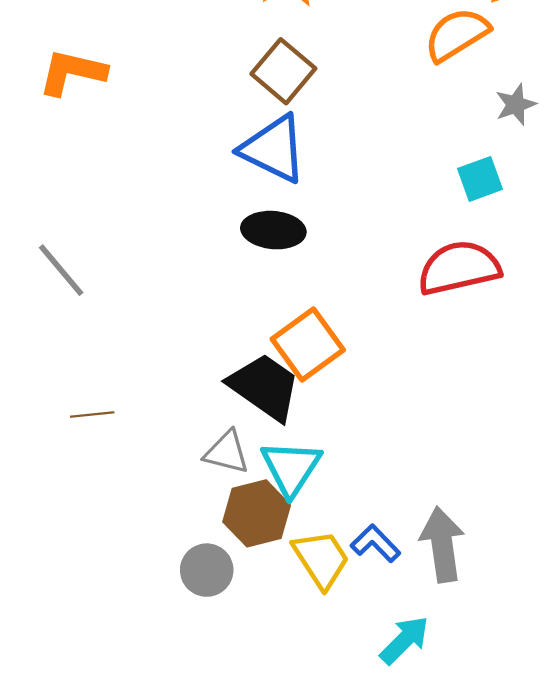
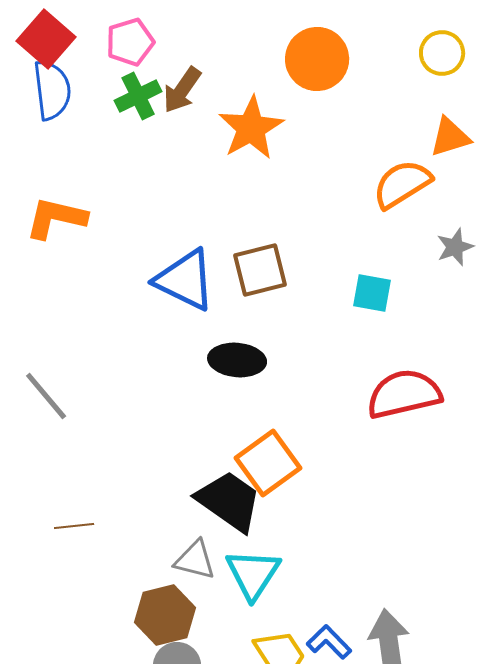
brown square: (283, 71) -> (260, 270), moved, turned 36
blue triangle: (273, 149) -> (185, 280), moved
cyan square: (480, 179) -> (372, 293), moved, turned 30
brown hexagon: (257, 513) -> (165, 615), moved

